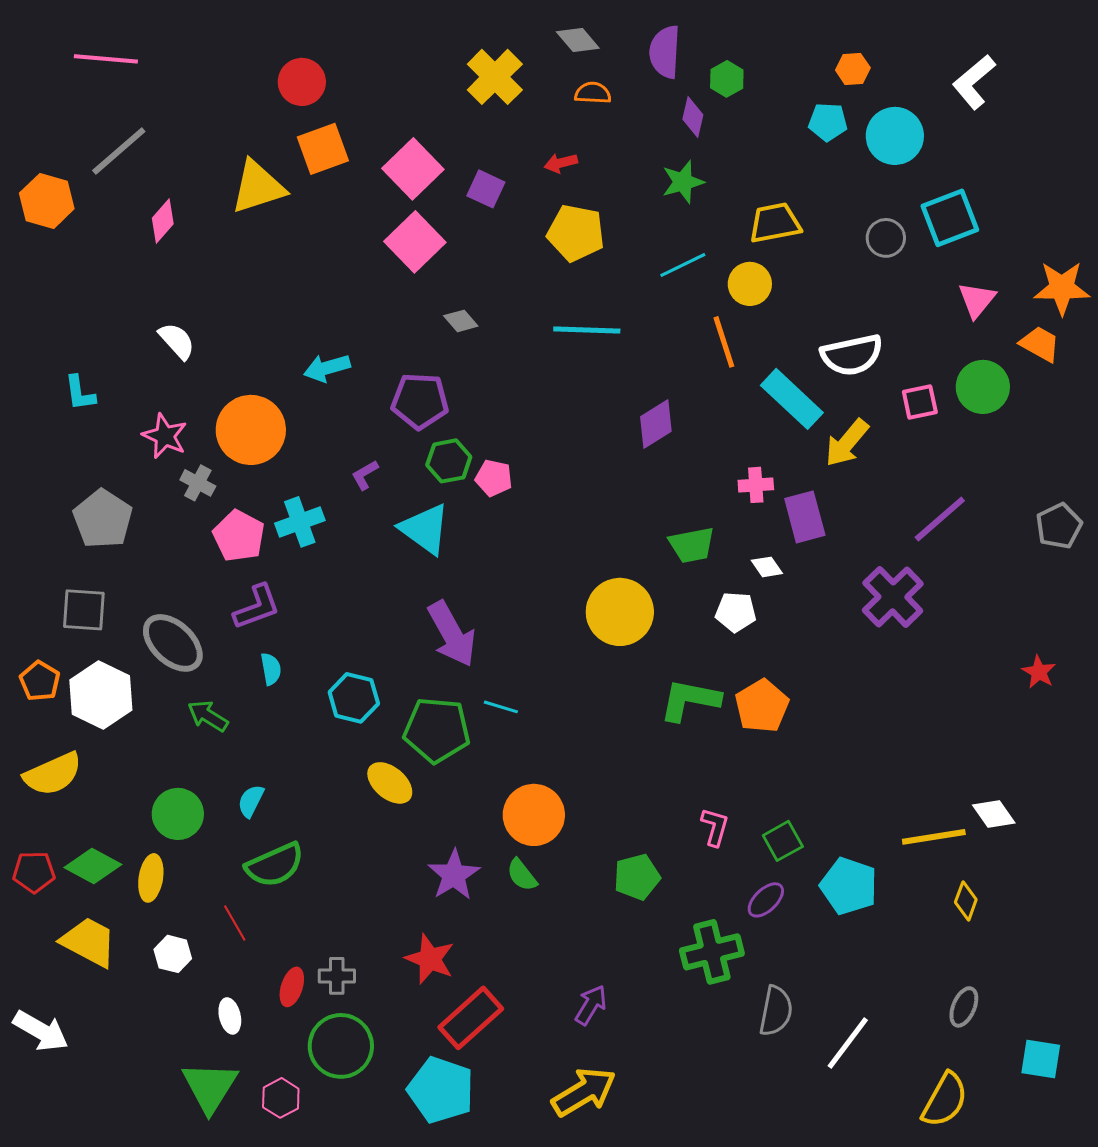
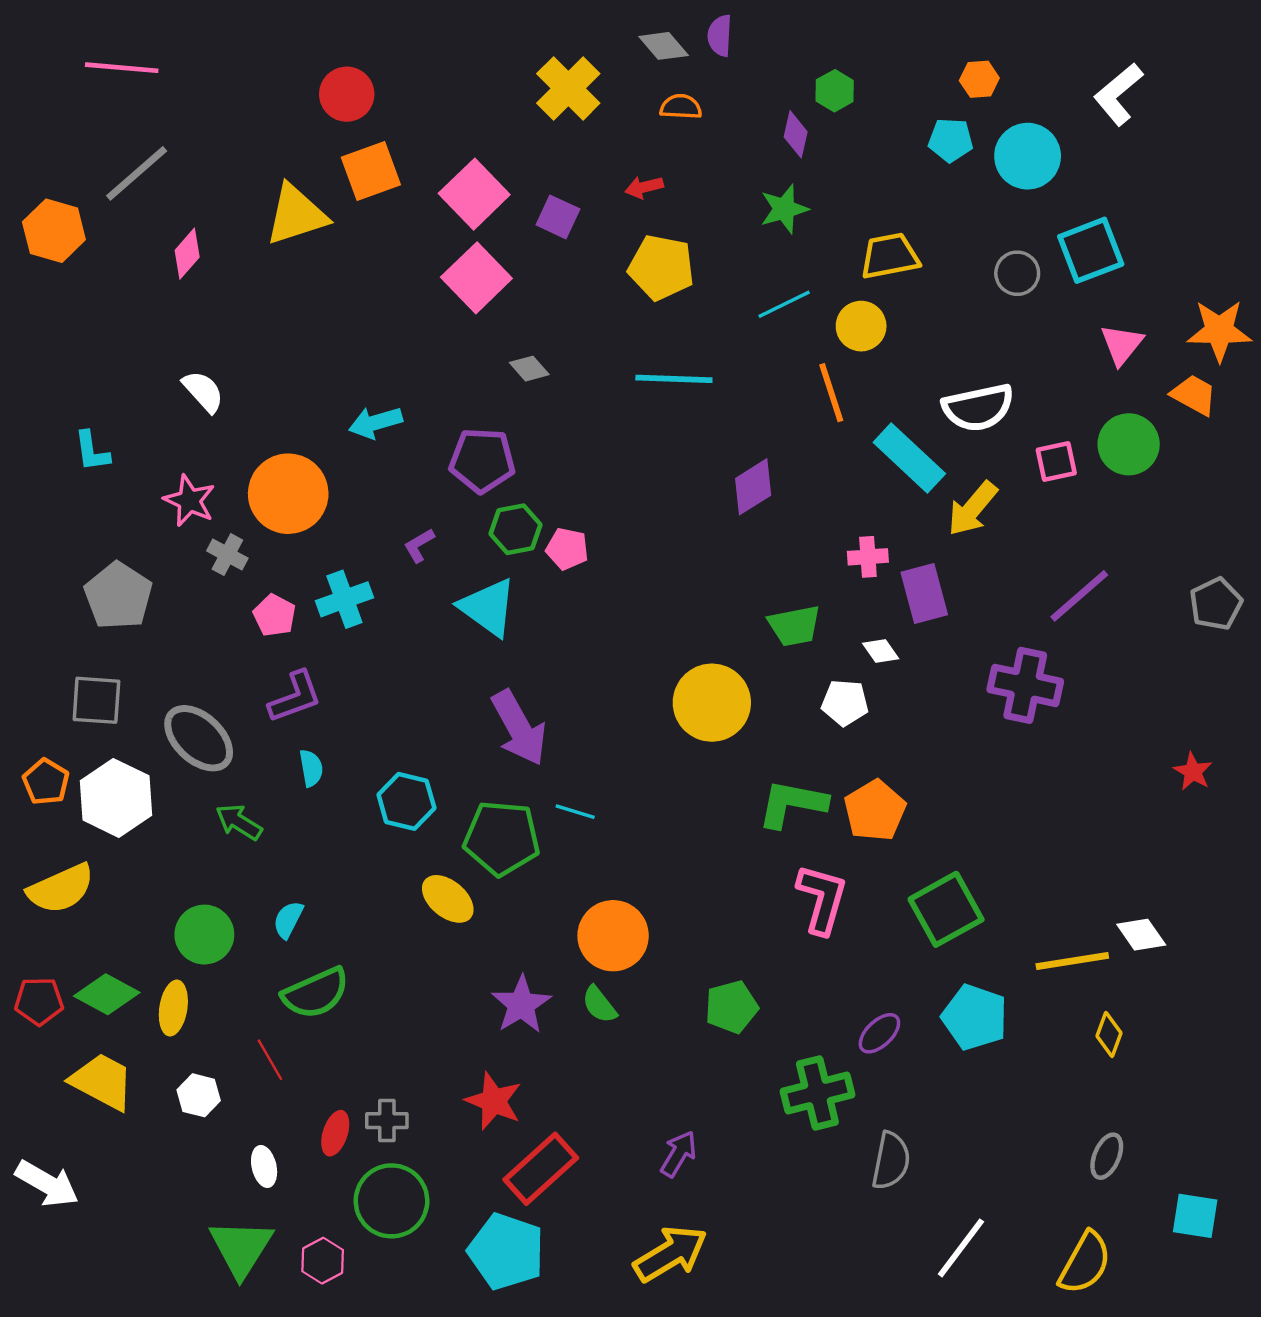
purple semicircle: (665, 52) -> (720, 36), moved, size x0.7
pink pentagon: (239, 536) -> (274, 615), size x0.7
purple cross: (893, 597) -> (1025, 685), turned -34
pink L-shape: (715, 827) -> (822, 899), moved, size x1.6
green square: (783, 841) -> (946, 909), moved, size x1.6
white line: (848, 1043) -> (961, 1248), moved

